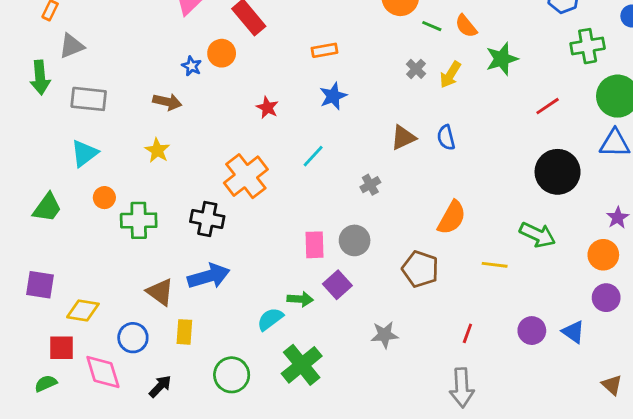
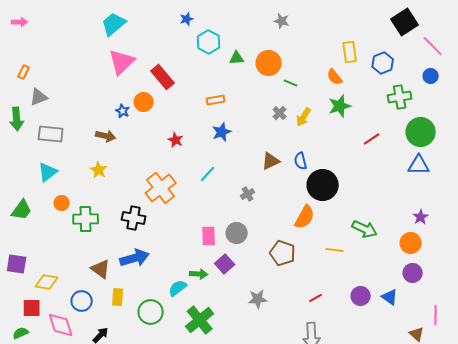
orange semicircle: (466, 26) -> (335, 77), moved
black circle: (558, 172) -> (323, 185), moved
red line: (467, 333) -> (316, 298), turned 40
green circle: (232, 375) -> (151, 312), moved

